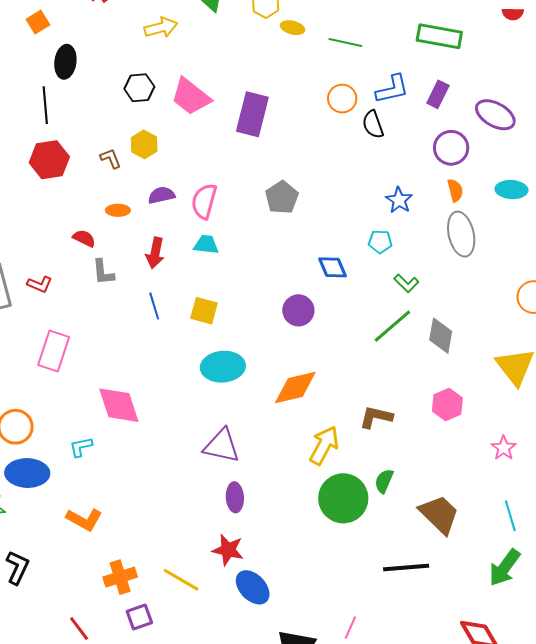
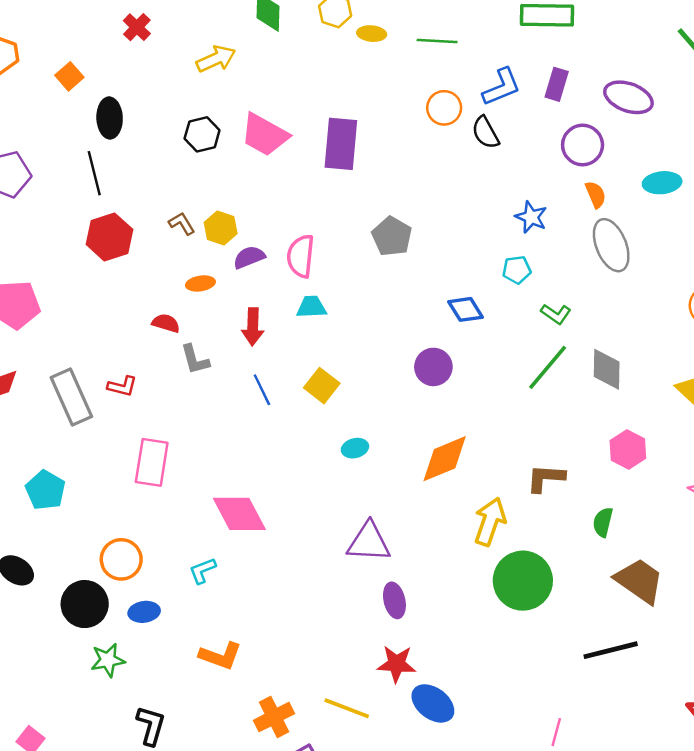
yellow hexagon: (144, 144) -> (221, 228), moved
yellow square: (204, 311) -> (322, 386), turned 32
cyan ellipse: (223, 367) -> (355, 448), size x0.5
blue ellipse: (27, 473) -> (144, 612), size x0.6
green semicircle: (384, 481) -> (603, 522), moved

